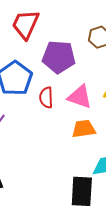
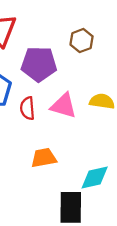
orange trapezoid: (84, 129) -> (44, 158), moved

